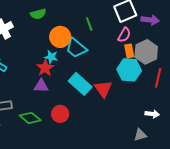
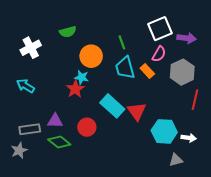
cyan trapezoid: (76, 48) -> (125, 68), moved, turned 35
orange rectangle: (129, 51) -> (147, 71), moved, turned -32
cyan hexagon: (129, 70) -> (164, 131), moved
purple triangle: (41, 86) -> (55, 121), moved
red circle: (60, 114) -> (87, 127), moved

